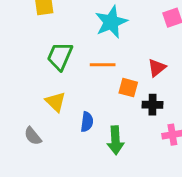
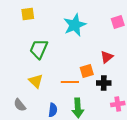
orange line: (103, 65) -> (70, 82), moved
orange square: (128, 88) -> (87, 71), turned -32
blue semicircle: (87, 122) -> (53, 110), moved

